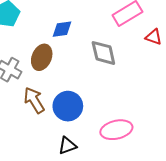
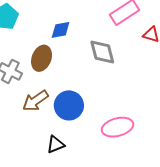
brown arrow: (34, 100) -> (35, 101), turned -92
black triangle: (67, 146) -> (56, 144), moved

